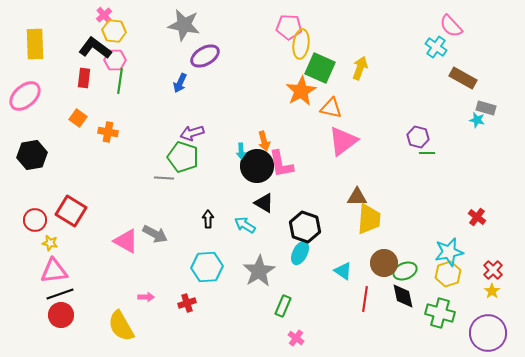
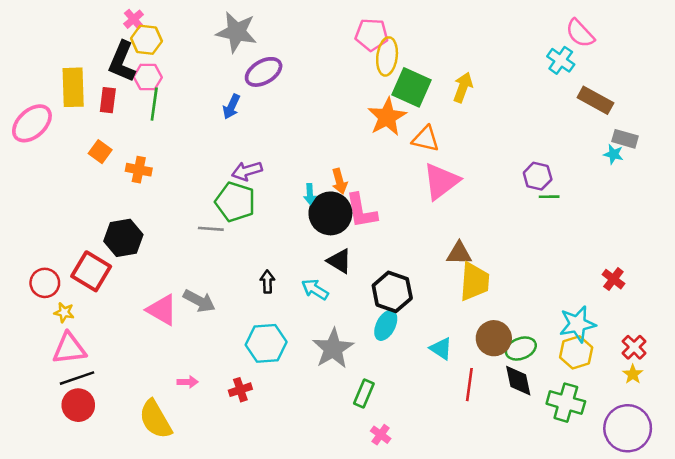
yellow rectangle: (35, 44) -> (73, 87), moved
black L-shape: (95, 48) -> (122, 62), turned -104
black hexagon: (32, 155) -> (123, 238), moved

